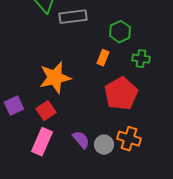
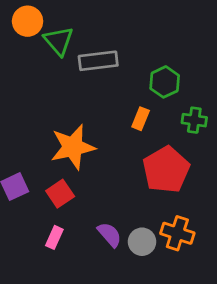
pink rectangle: (42, 142) -> (54, 237), size x0.6

